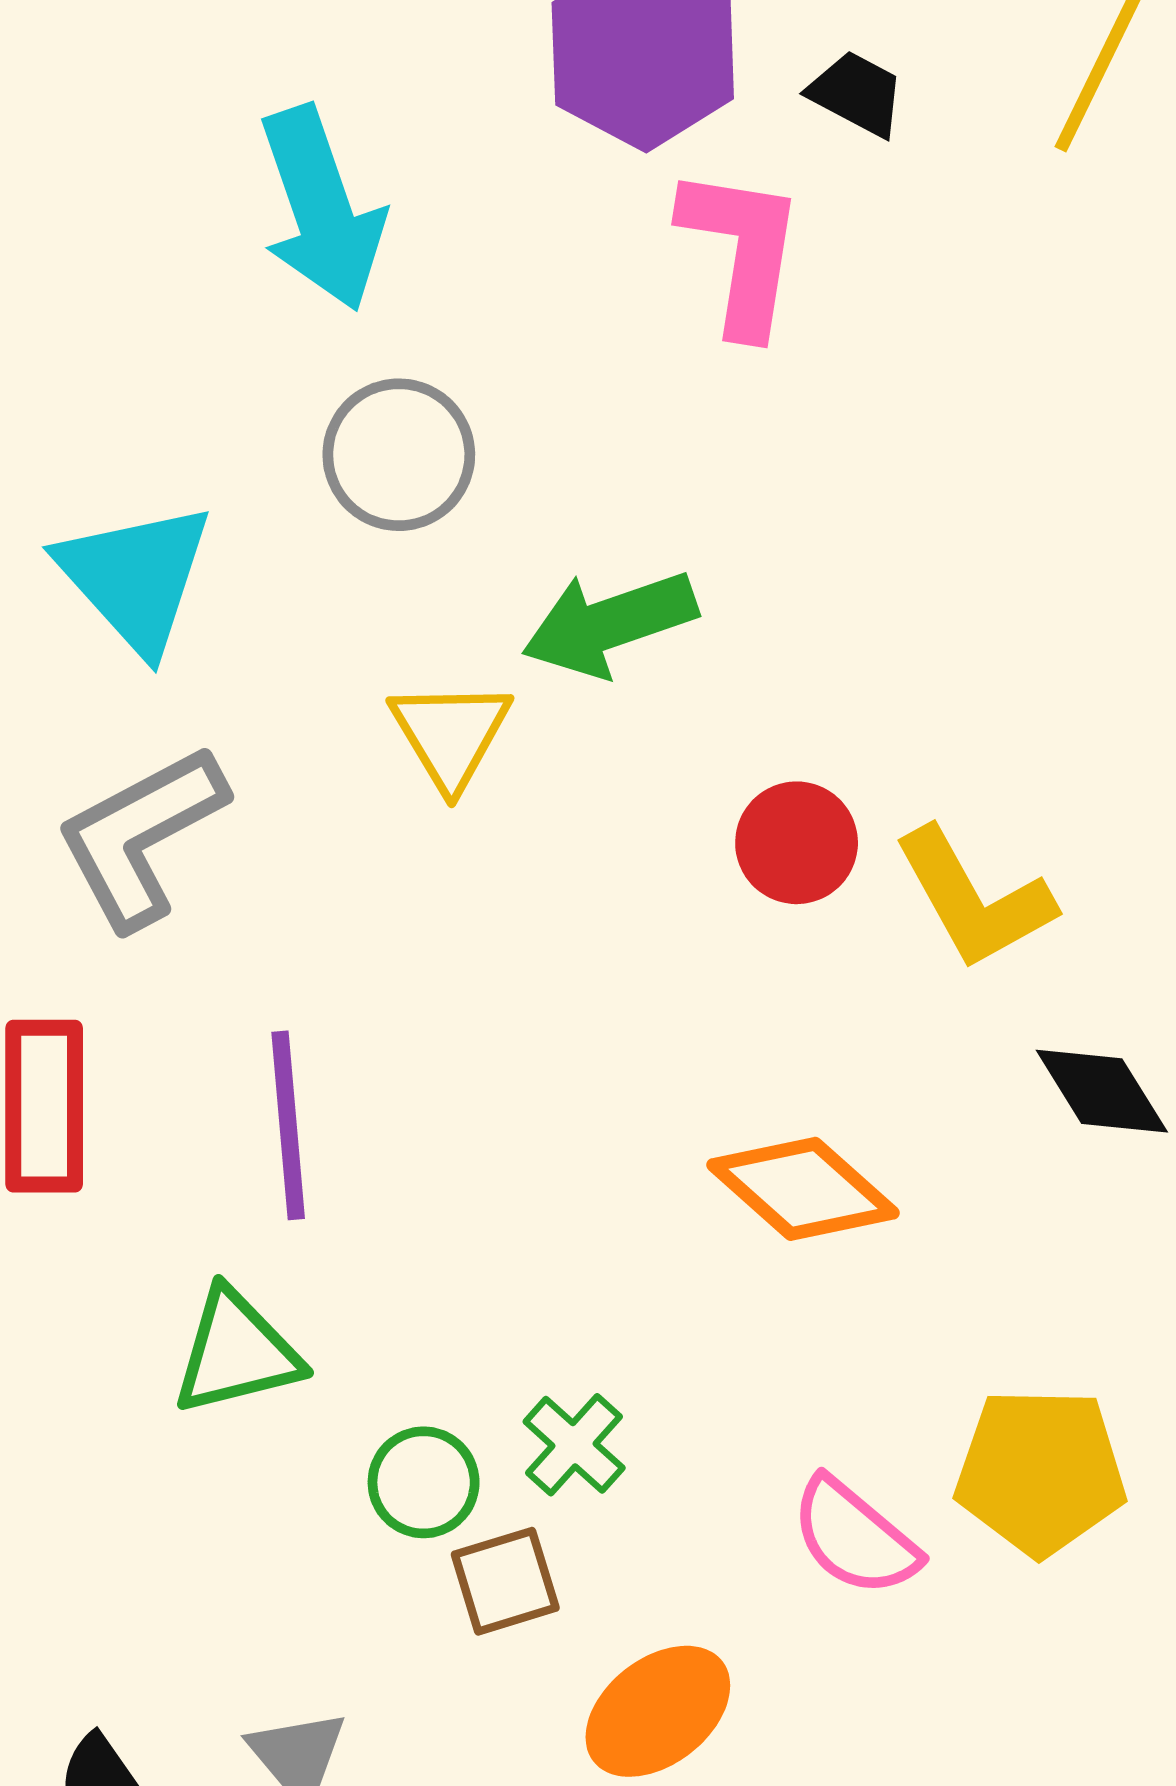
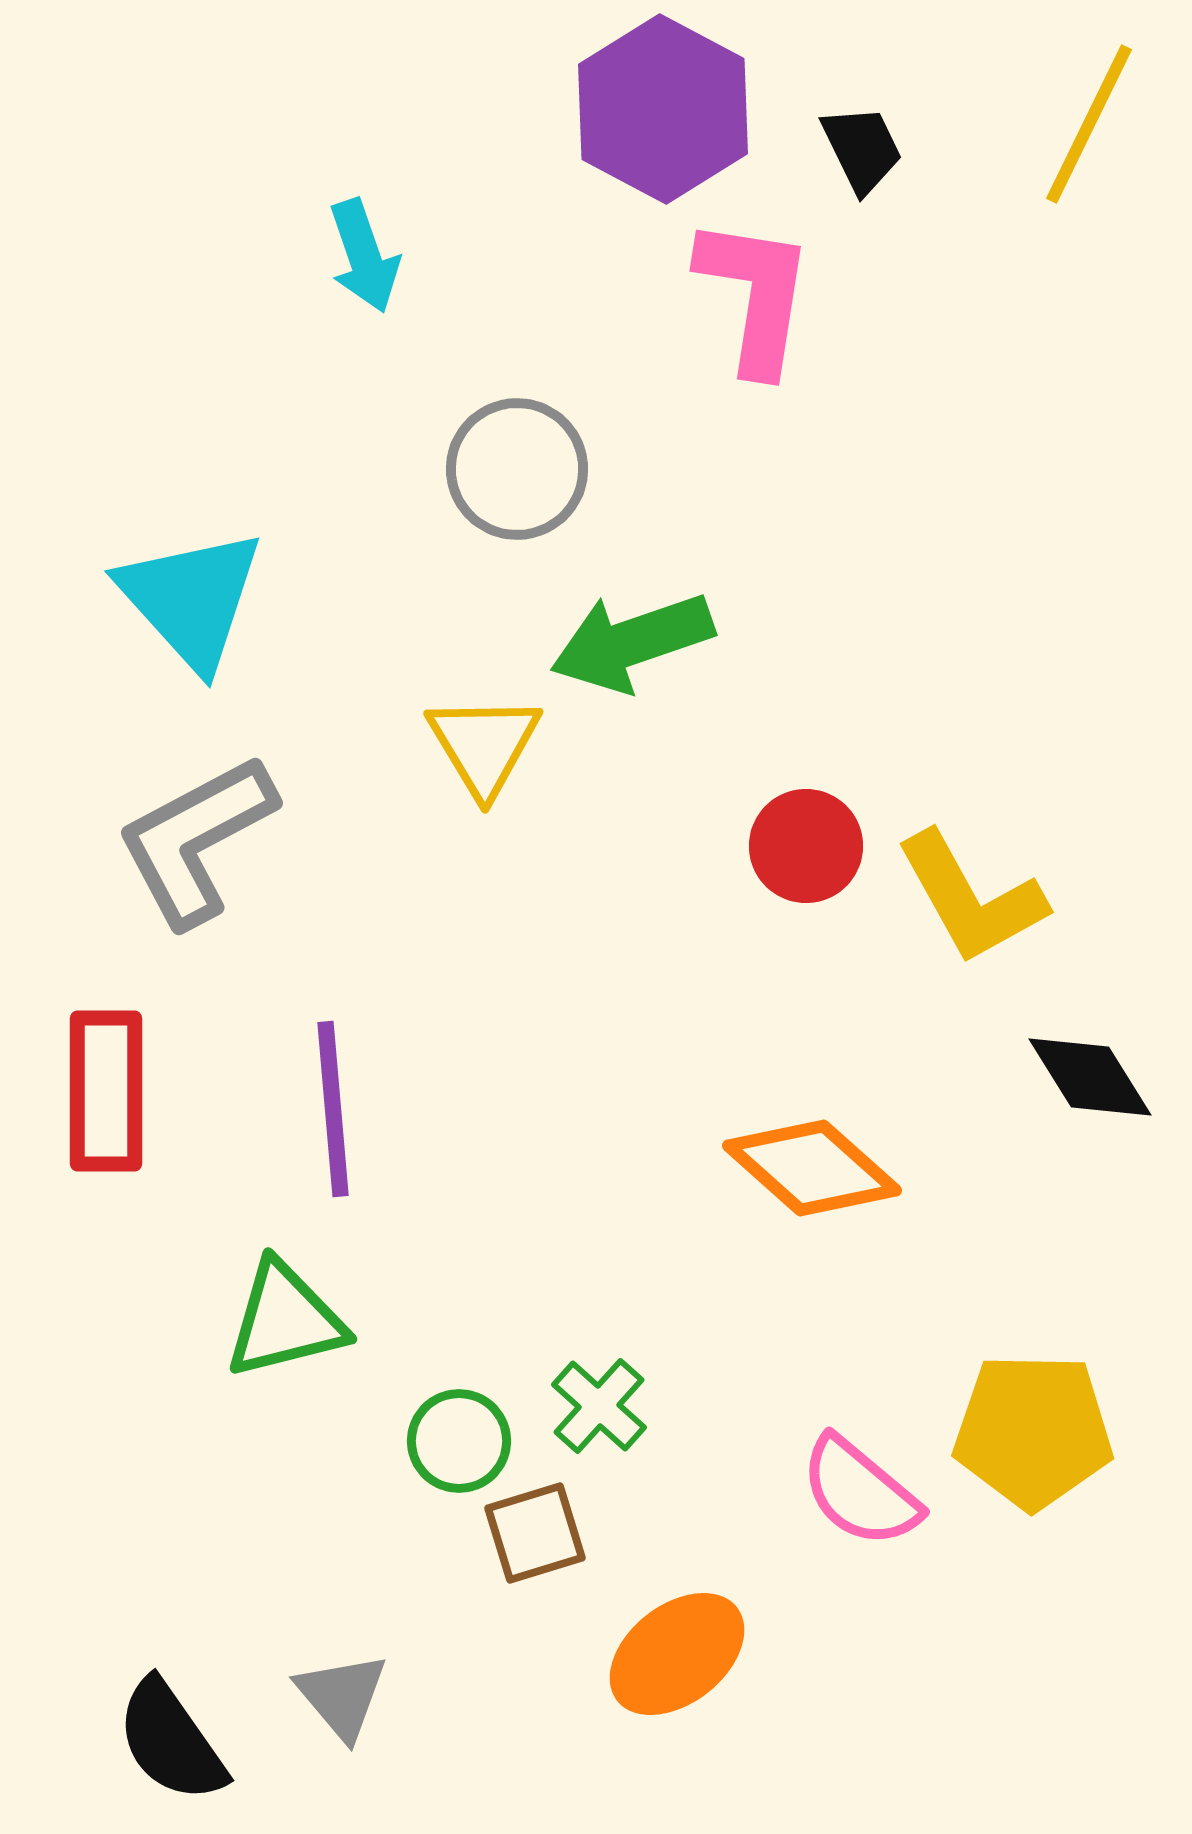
black trapezoid: (857, 94) -> (862, 149), turned 36
cyan arrow: (321, 209) -> (364, 256), size x0.6
gray circle: (399, 455) -> (517, 469), moved

